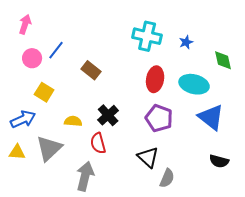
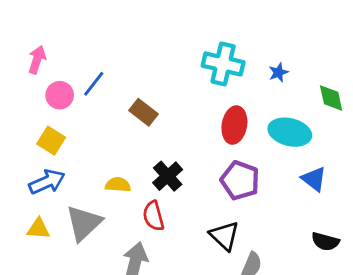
pink arrow: (25, 24) -> (37, 60), moved
yellow square: (44, 92) -> (51, 141), moved
blue triangle: (211, 117) -> (314, 179), size x0.7

